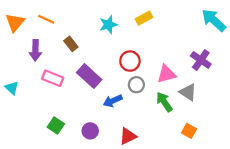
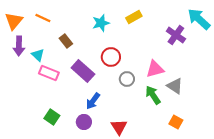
purple arrow: (35, 50) -> (19, 46), moved
purple cross: (201, 60) -> (176, 35), moved
red circle: (130, 61) -> (111, 57), moved
cyan triangle: (12, 88) -> (38, 55), moved
blue arrow: (113, 101) -> (93, 101), moved, turned -30
red triangle: (128, 136) -> (119, 127), turned -36

